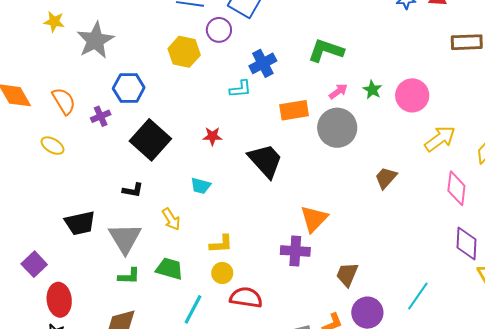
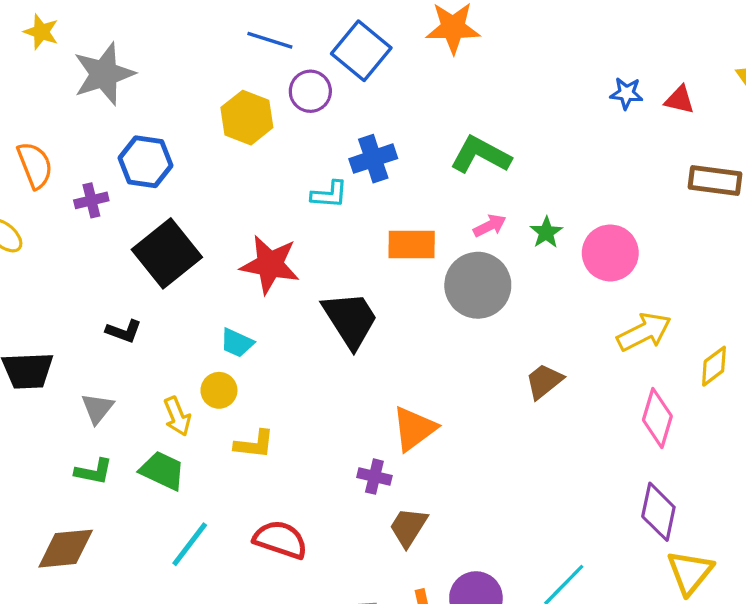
red star: (212, 136) -> (270, 265), size x1.8
yellow arrow: (171, 219) -> (177, 416), moved
gray triangle: (125, 238) -> (97, 408), size x0.6
purple cross: (295, 251) -> (374, 477), size x0.7
yellow circle: (222, 273) -> (219, 390), moved
brown trapezoid: (347, 275) -> (408, 527), moved

